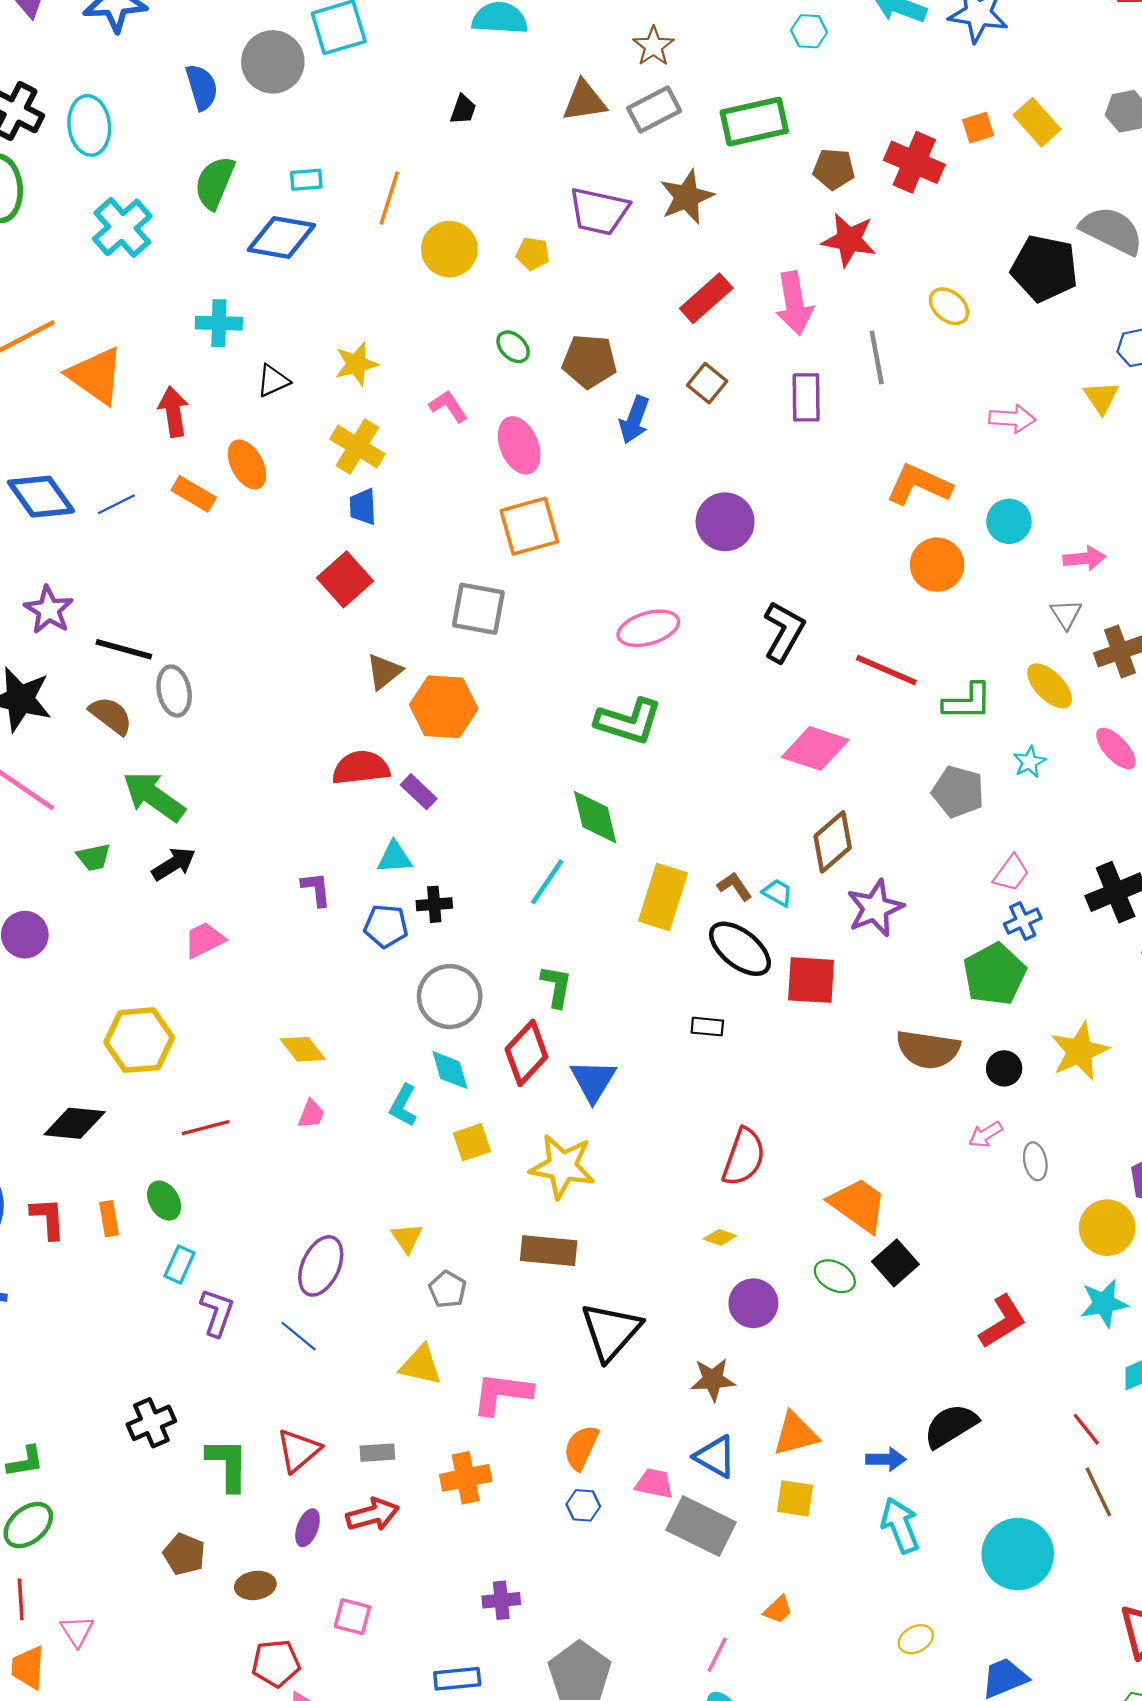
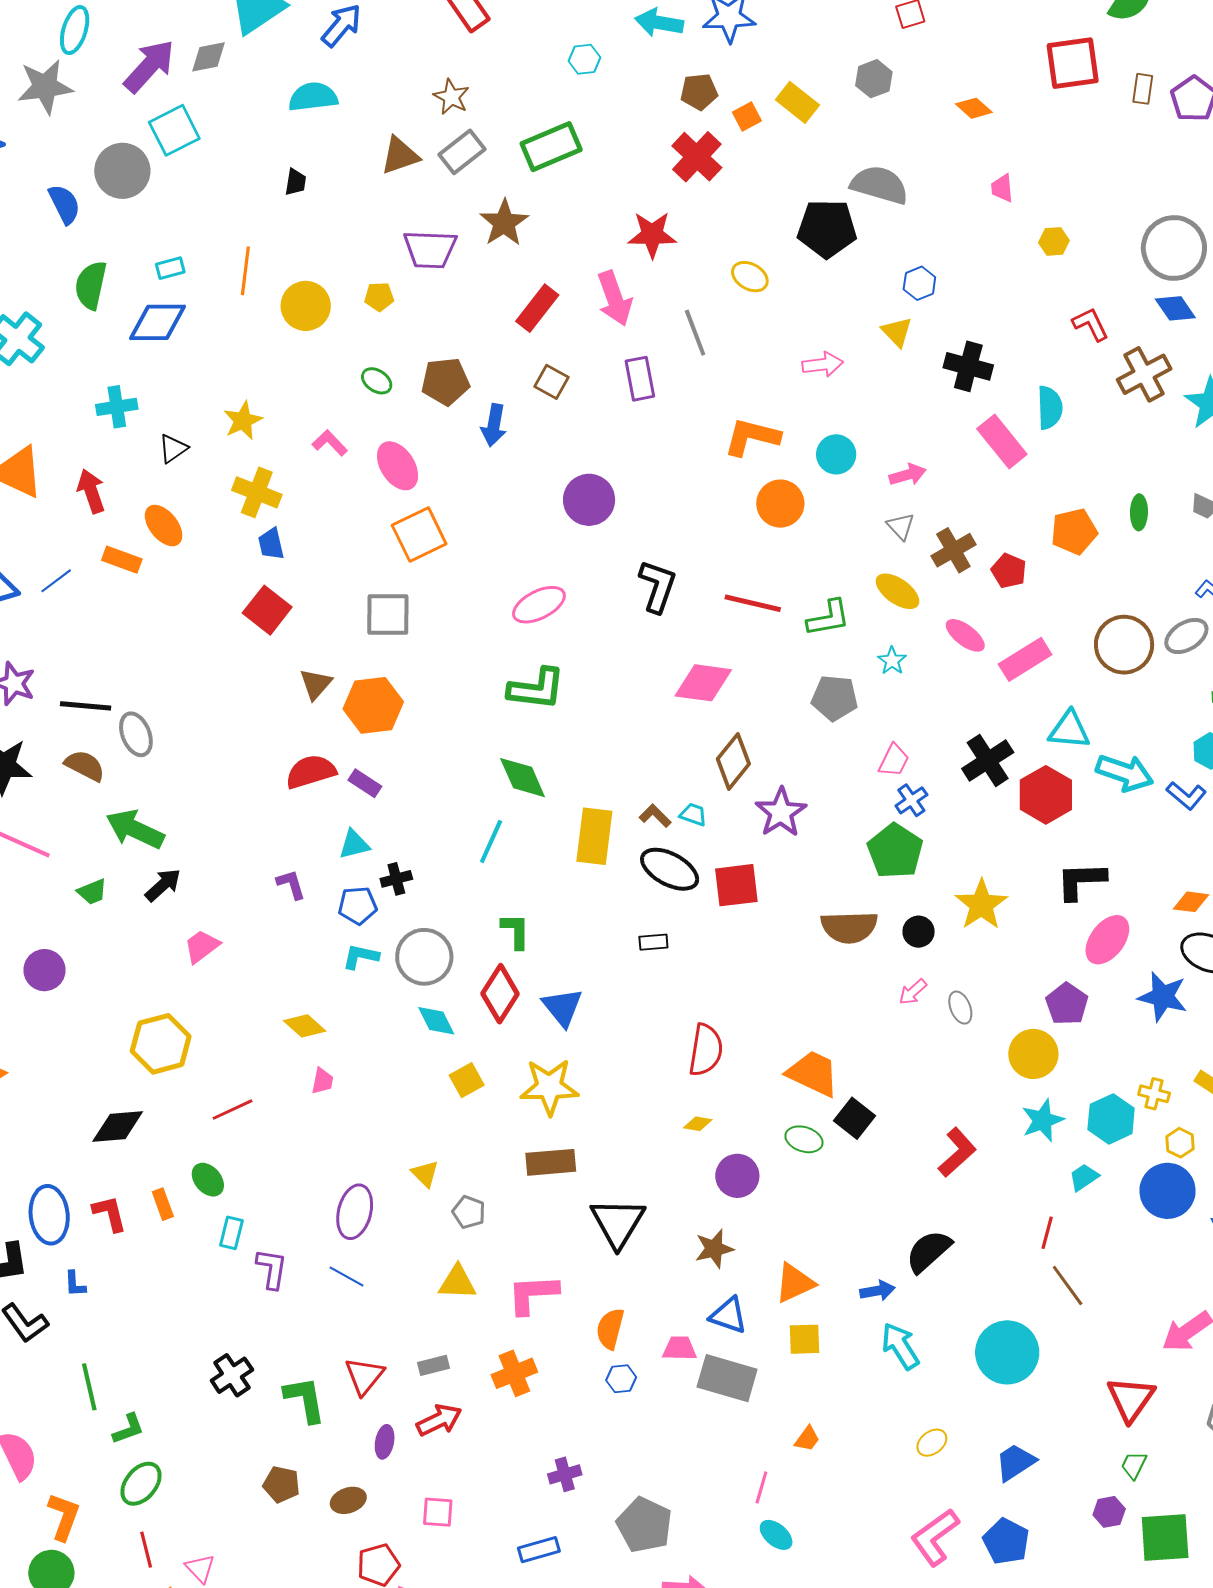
red cross: (914, 162) -> (697, 157), turned 30
brown pentagon: (834, 169) -> (699, 92), moved
cyan L-shape: (403, 1105) -> (361, 957), moved, turned 84
red line: (1086, 1429) -> (1047, 1233), turned 64

